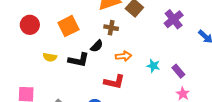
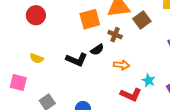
orange square: (68, 26) -> (90, 19), moved
yellow semicircle: (50, 57) -> (37, 58), moved
red L-shape: (114, 82) -> (131, 95), moved

